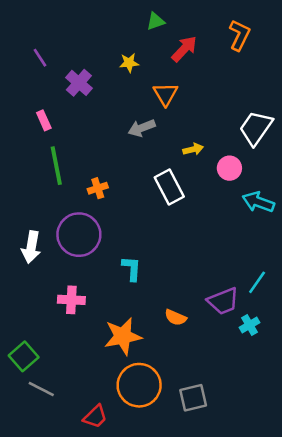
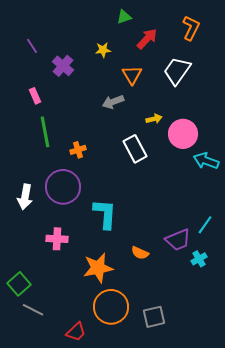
white trapezoid: (256, 128) -> (177, 71), moved
pink circle: (229, 168) -> (183, 134), size x1.5
cyan L-shape: (132, 268) -> (105, 214), size x1.5

